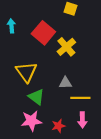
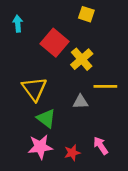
cyan arrow: (11, 26) -> (18, 24), moved
yellow line: (80, 98) -> (105, 86), moved
pink arrow: (82, 120) -> (101, 146), turned 147

